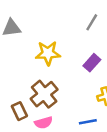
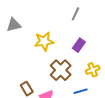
brown cross: (44, 94) -> (61, 70), moved

